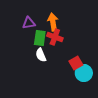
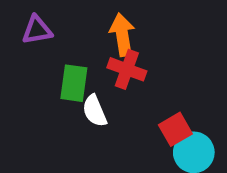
purple triangle: (29, 23) -> (37, 30), moved
green rectangle: (40, 38) -> (74, 83), moved

